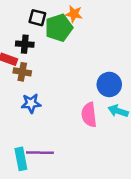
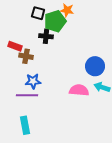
black cross: (25, 44) -> (46, 36), moved
pink semicircle: (89, 115) -> (79, 90), turned 102
purple line: (40, 153) -> (27, 95), moved

